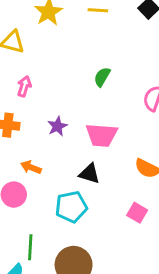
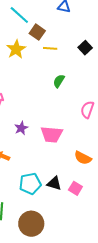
green semicircle: (102, 77) -> (59, 81), moved
black triangle: (89, 174) -> (54, 183), moved

